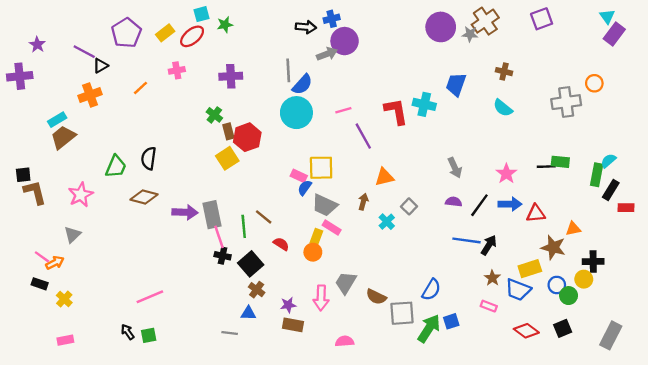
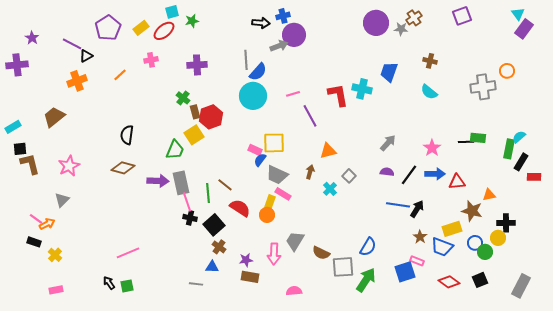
brown cross: (485, 21) -> (414, 18), size x0.7
cyan rectangle: (57, 120) -> (13, 127), moved
green trapezoid: (116, 167) -> (175, 150), moved
gray arrow: (455, 168) -> (388, 143), turned -114
red semicircle: (281, 244) -> (240, 208), size x1.5
blue square: (451, 321) -> (405, 272), moved, size x1.5

